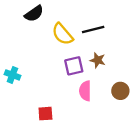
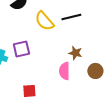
brown star: (98, 60) -> (75, 53), moved
purple square: (74, 66) -> (21, 49), moved

